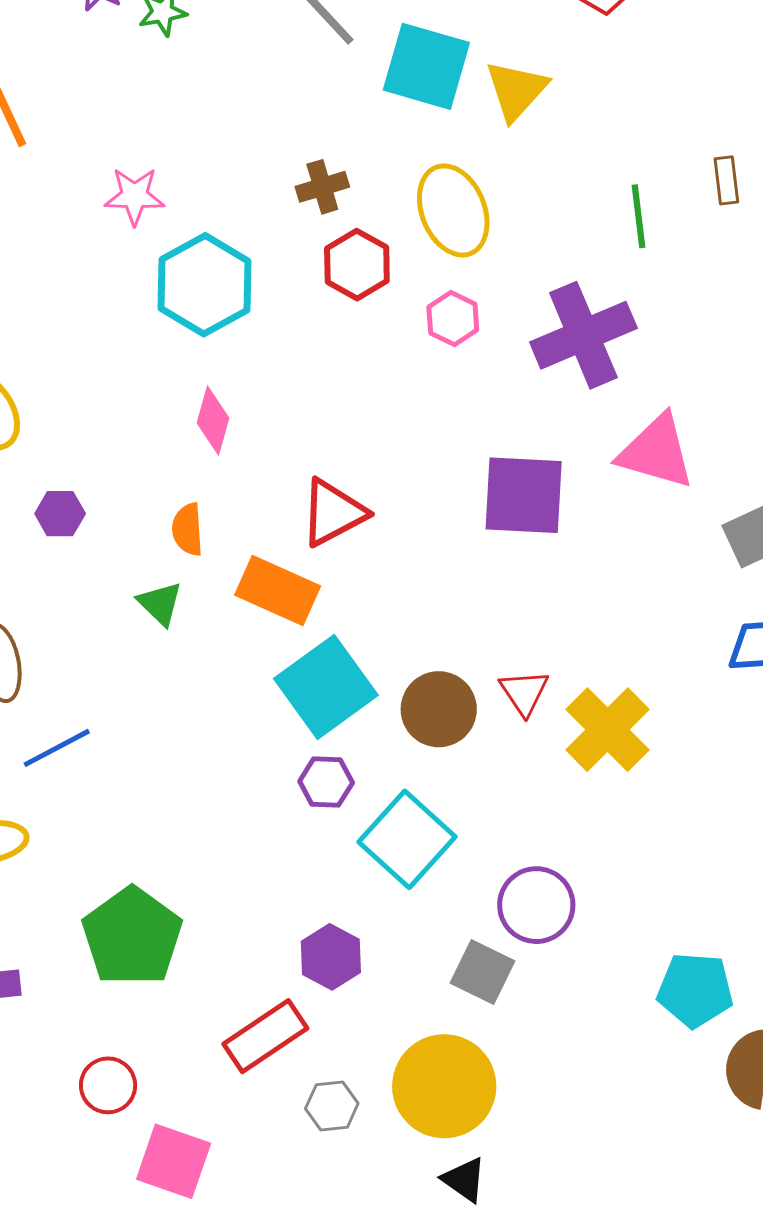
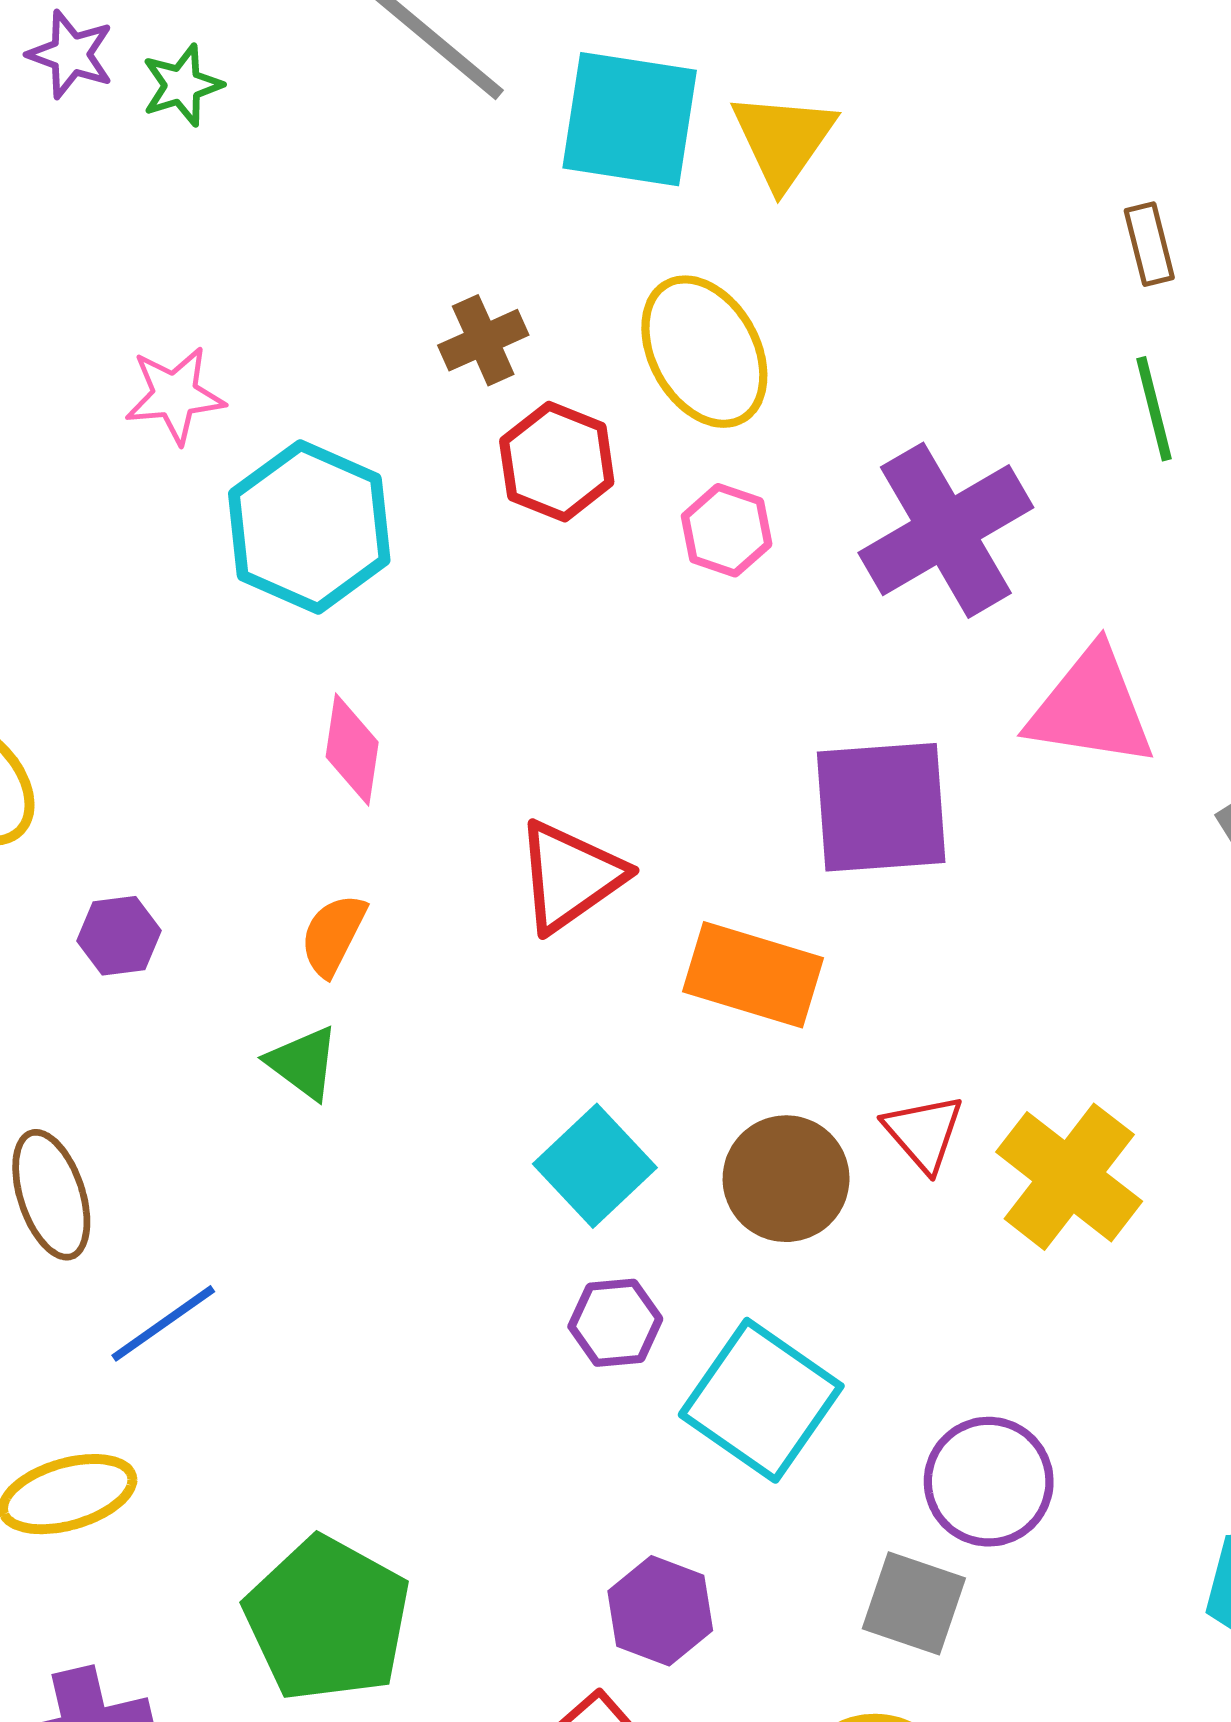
green line: (638, 216) -> (1154, 409), moved
orange semicircle: (188, 529) -> (333, 935), turned 38
orange rectangle: (278, 590) -> (753, 975), moved
cyan square: (326, 687) -> (595, 1166), size x0.7

